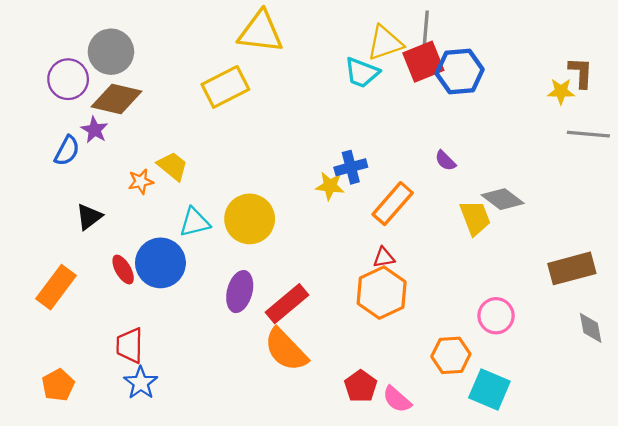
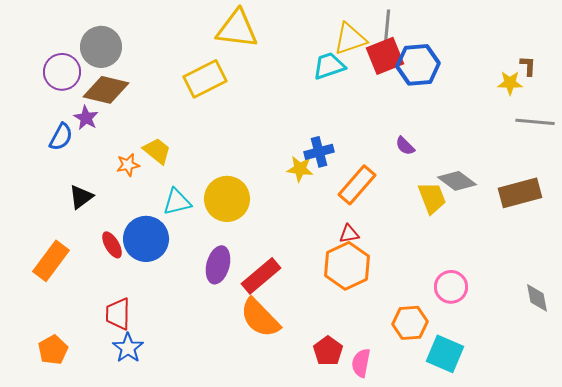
cyan trapezoid: (362, 73) -> (329, 66), turned 140
brown L-shape: (581, 73) -> (528, 66), size x0.7
brown rectangle: (572, 268) -> (520, 193), moved
pink semicircle: (397, 399) -> (361, 363), turned 60

